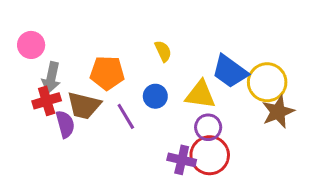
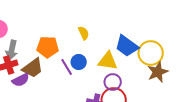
brown trapezoid: (84, 106) -> (33, 68), turned -50
purple line: (126, 116) -> (67, 67), moved
purple semicircle: (65, 124) -> (21, 80), turned 78

